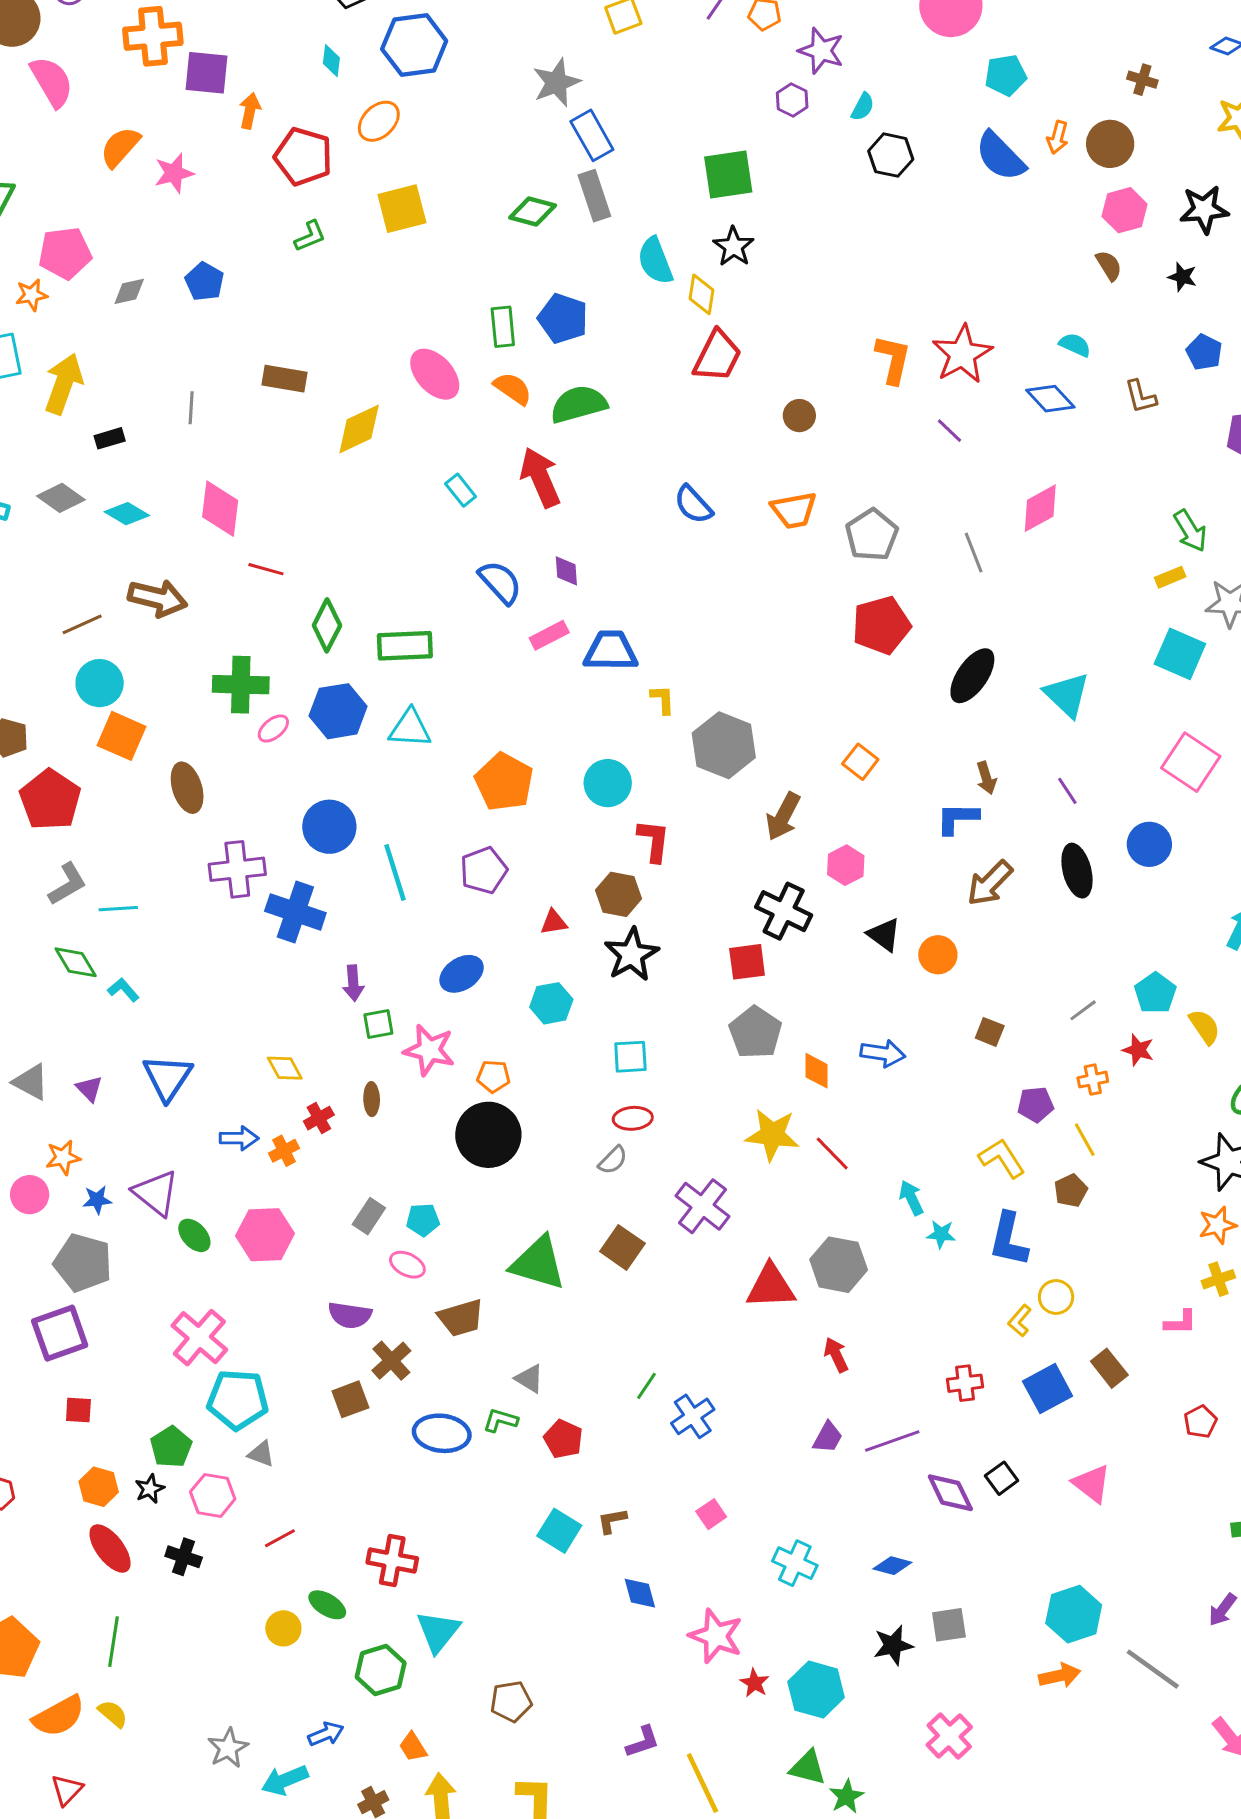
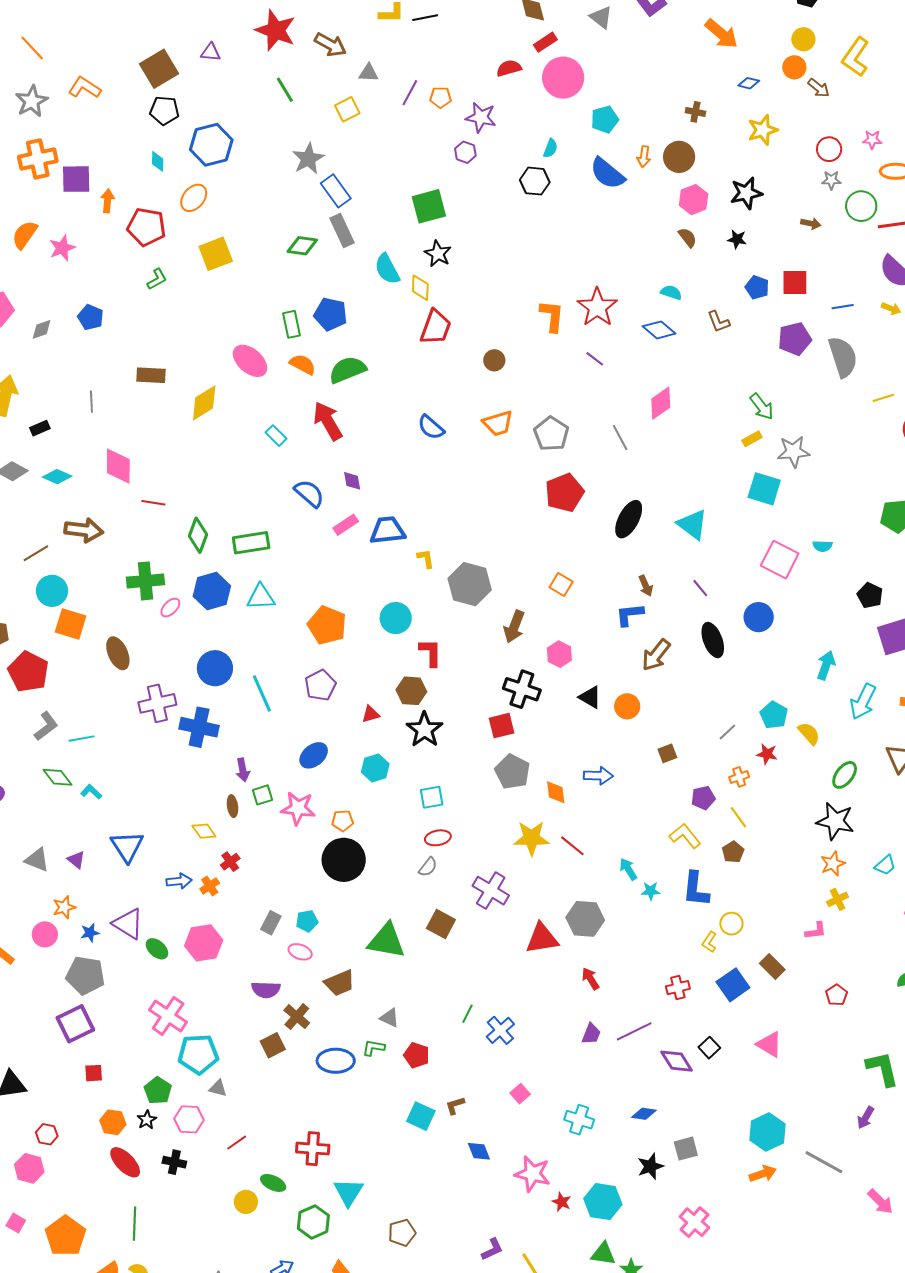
cyan semicircle: (863, 107) -> (550, 148), moved
brown square: (990, 1032) -> (667, 753), turned -36
brown ellipse: (372, 1099) -> (232, 806), moved

